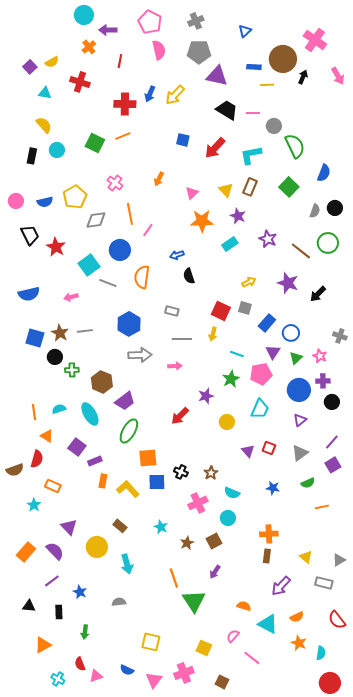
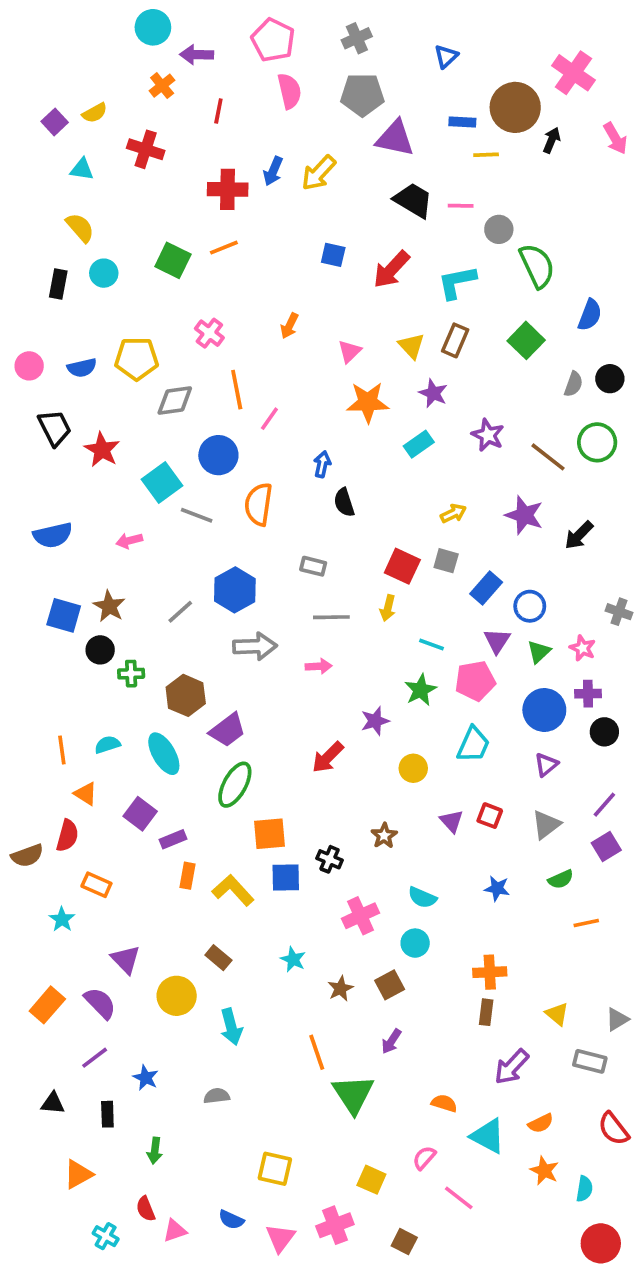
yellow pentagon: (75, 197) -> (137, 359), turned 30
blue arrow: (177, 255) -> (322, 464), turned 120
gray line: (85, 331) -> (180, 612), moved, turned -35
brown star: (211, 473) -> (384, 836), moved

